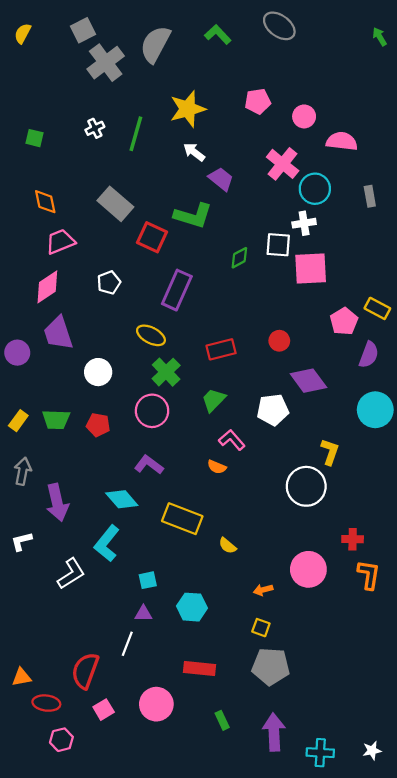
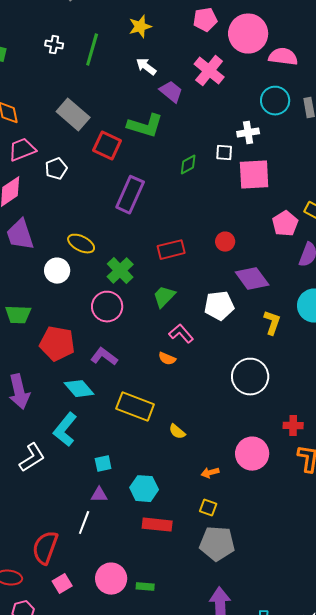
yellow star: (188, 109) -> (140, 27), size x0.7
pink circle: (304, 116) -> (248, 34), size x1.8
white cross: (95, 128) -> (54, 45), turned 36
pink cross: (283, 164) -> (209, 71), moved
cyan circle: (315, 189) -> (275, 101), moved
white square: (278, 245) -> (224, 153), size x0.7
white pentagon: (109, 283) -> (56, 169), moved
yellow ellipse: (151, 335) -> (81, 244), moved
red pentagon: (98, 425) -> (57, 344), moved, size x1.6
yellow L-shape: (330, 452) -> (272, 323), moved
red rectangle: (199, 669) -> (157, 525), moved
green rectangle: (222, 720) -> (145, 587), moved, turned -60

